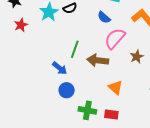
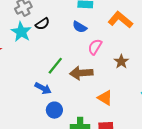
pink semicircle: (115, 38) -> (95, 47), size x0.7
green line: (75, 49) -> (55, 66), turned 30

